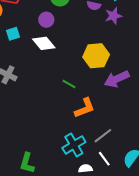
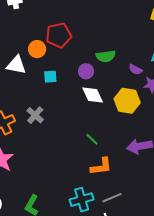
white diamond: (44, 43) -> (93, 95), moved
yellow hexagon: (96, 56) -> (127, 101), moved

